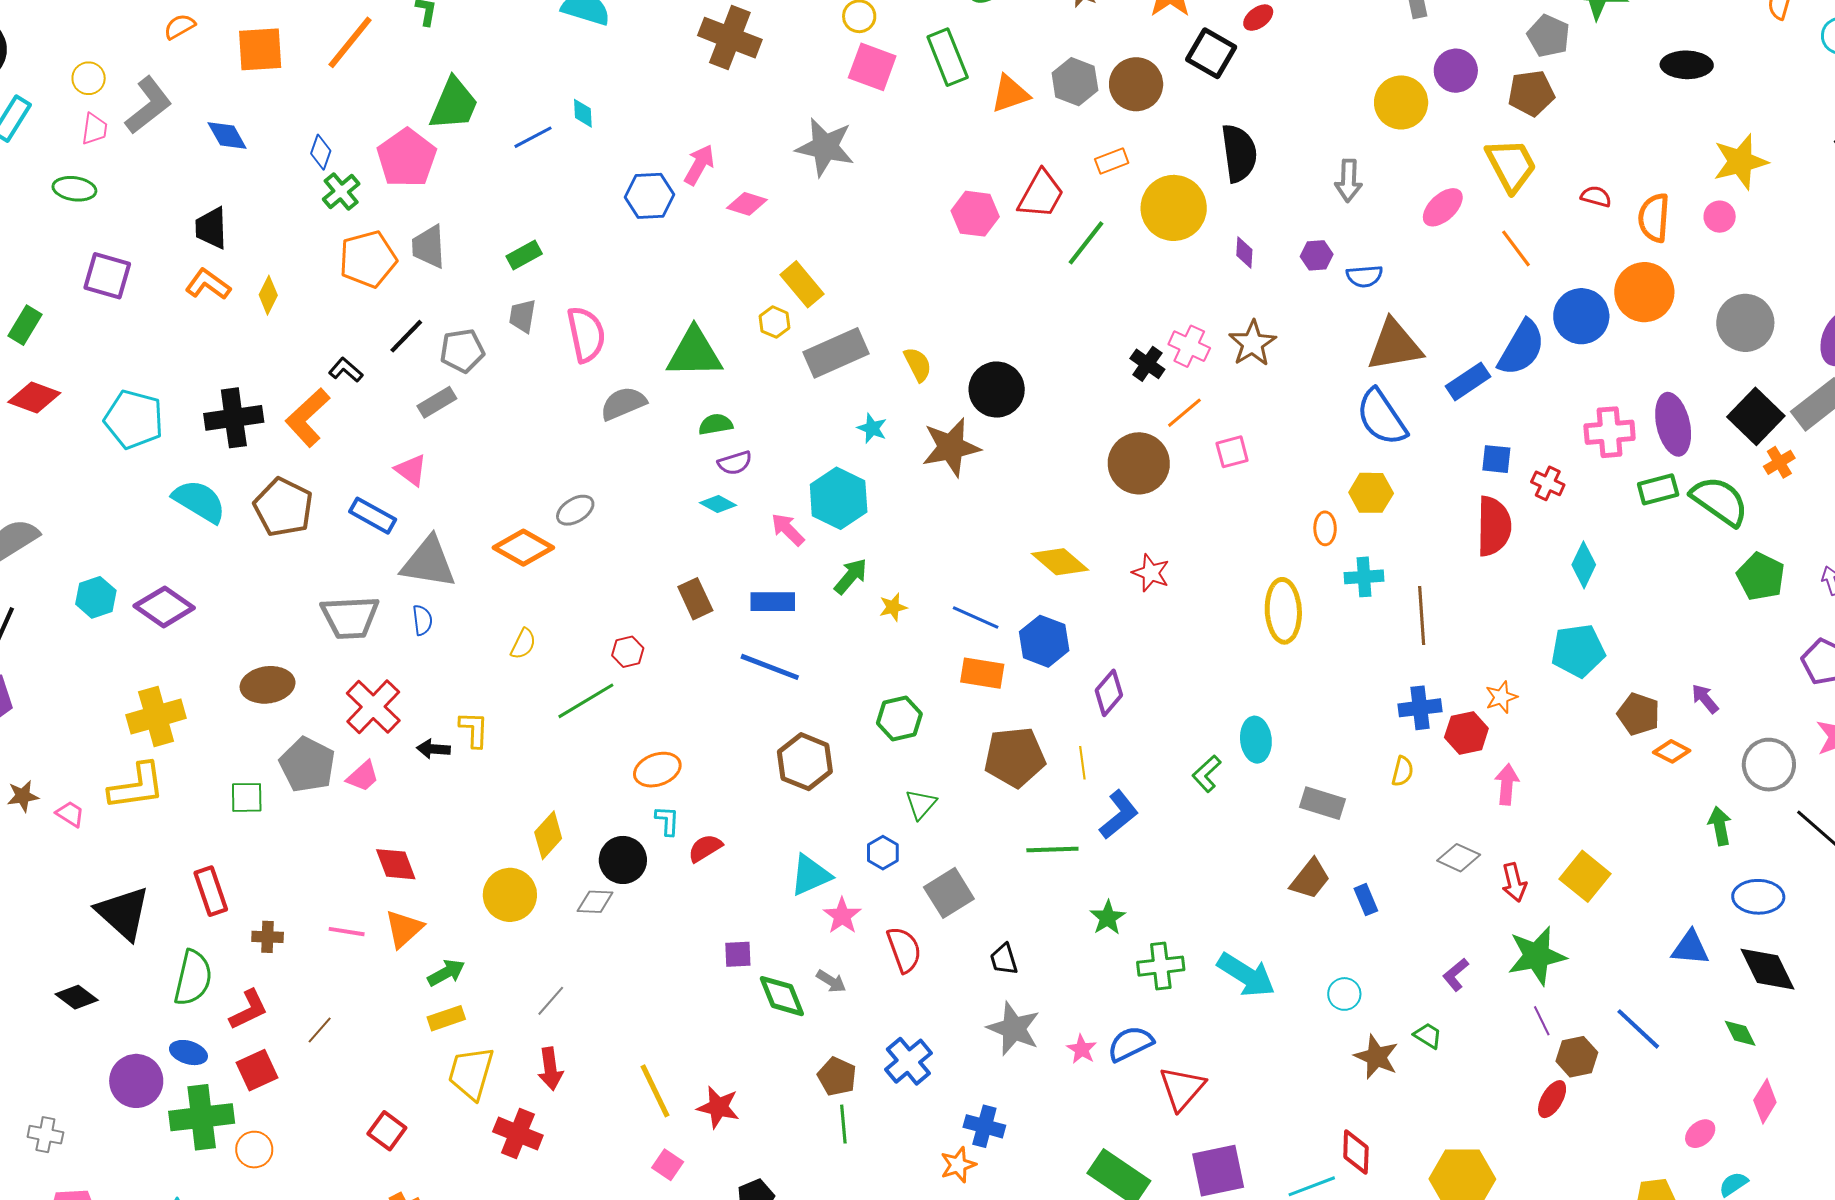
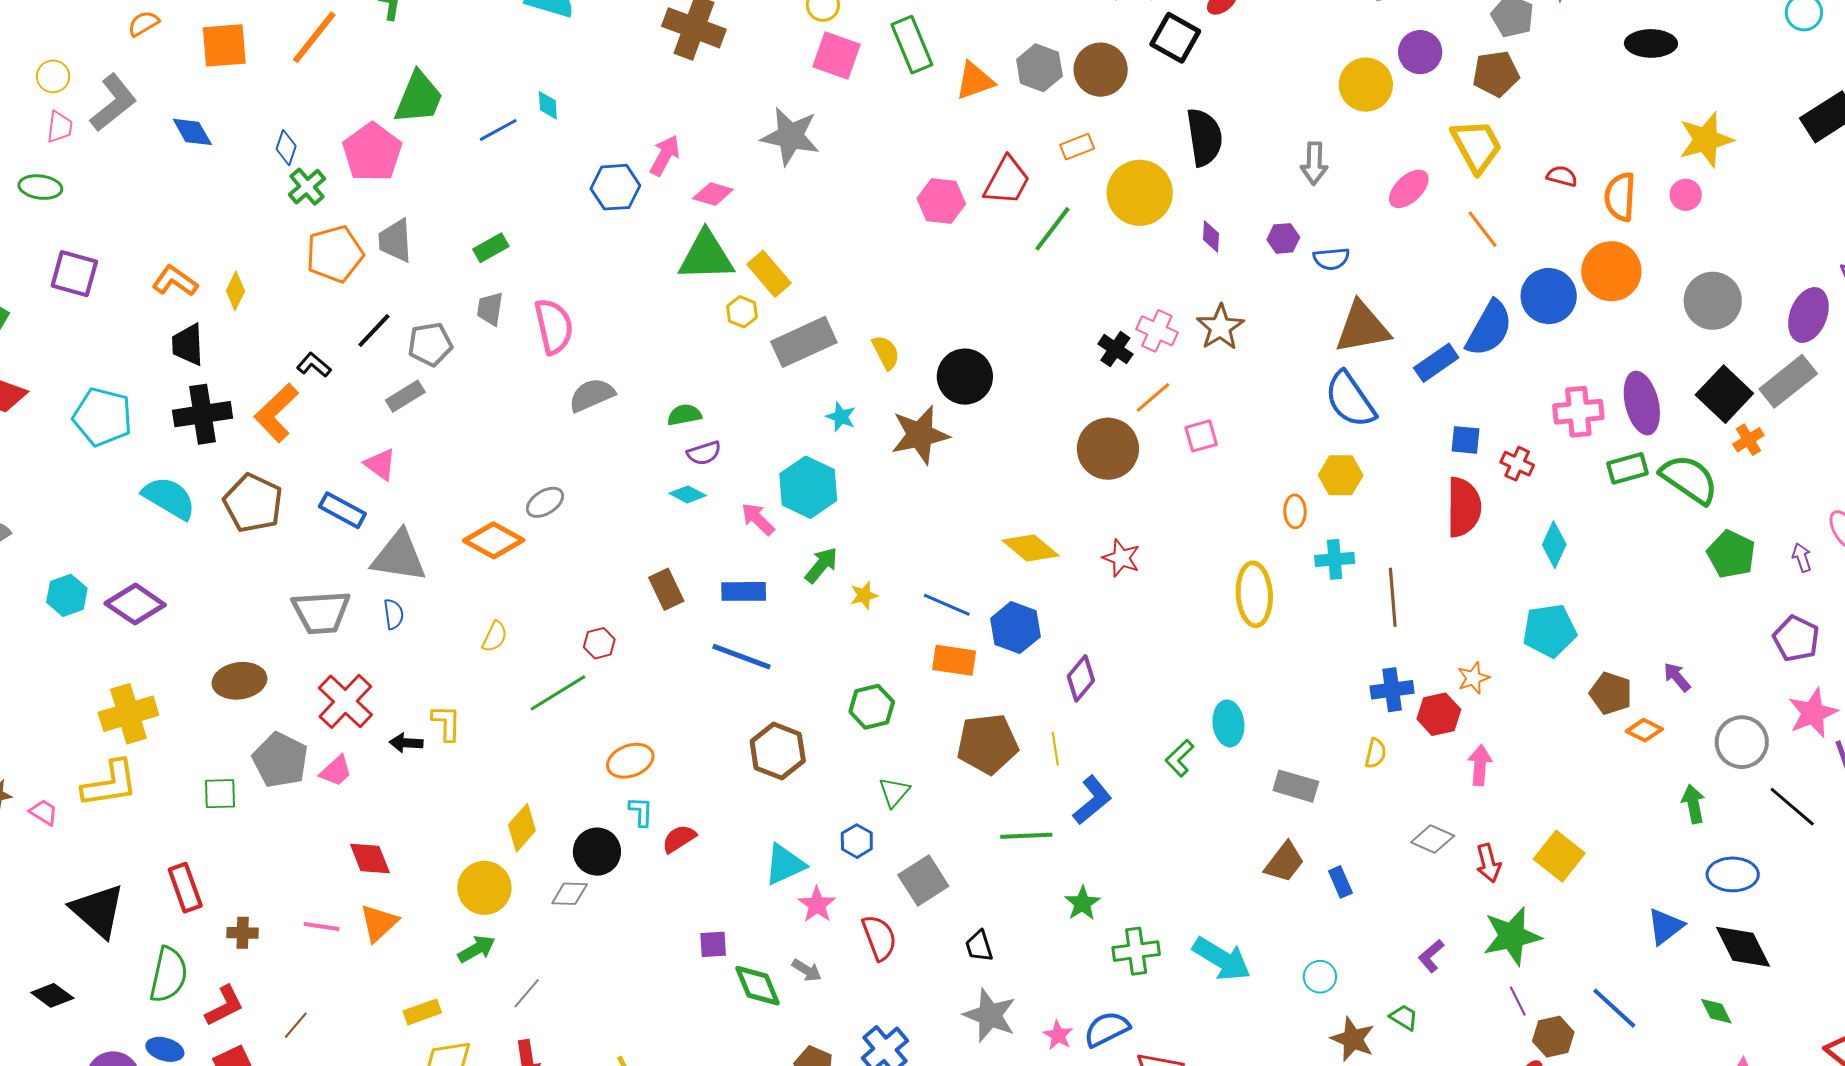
black trapezoid: (211, 228) -> (188, 345), moved
green triangle: (694, 353) -> (706, 256), moved
blue triangle: (1690, 948) -> (1665, 926), turned -42
green arrow: (446, 973) -> (477, 949), moved

